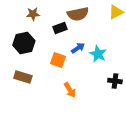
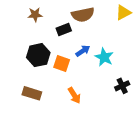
black hexagon: (24, 43) -> (38, 55), moved
brown rectangle: (23, 77) -> (32, 93), moved
black cross: (115, 81) -> (122, 86), turned -32

